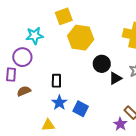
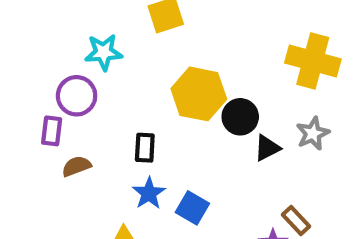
yellow hexagon: (81, 38) -> (199, 94), moved

